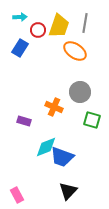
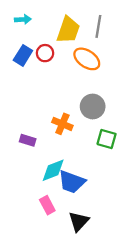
red circle: (38, 30) -> (45, 53), moved
pink rectangle: (17, 195) -> (47, 205), moved

